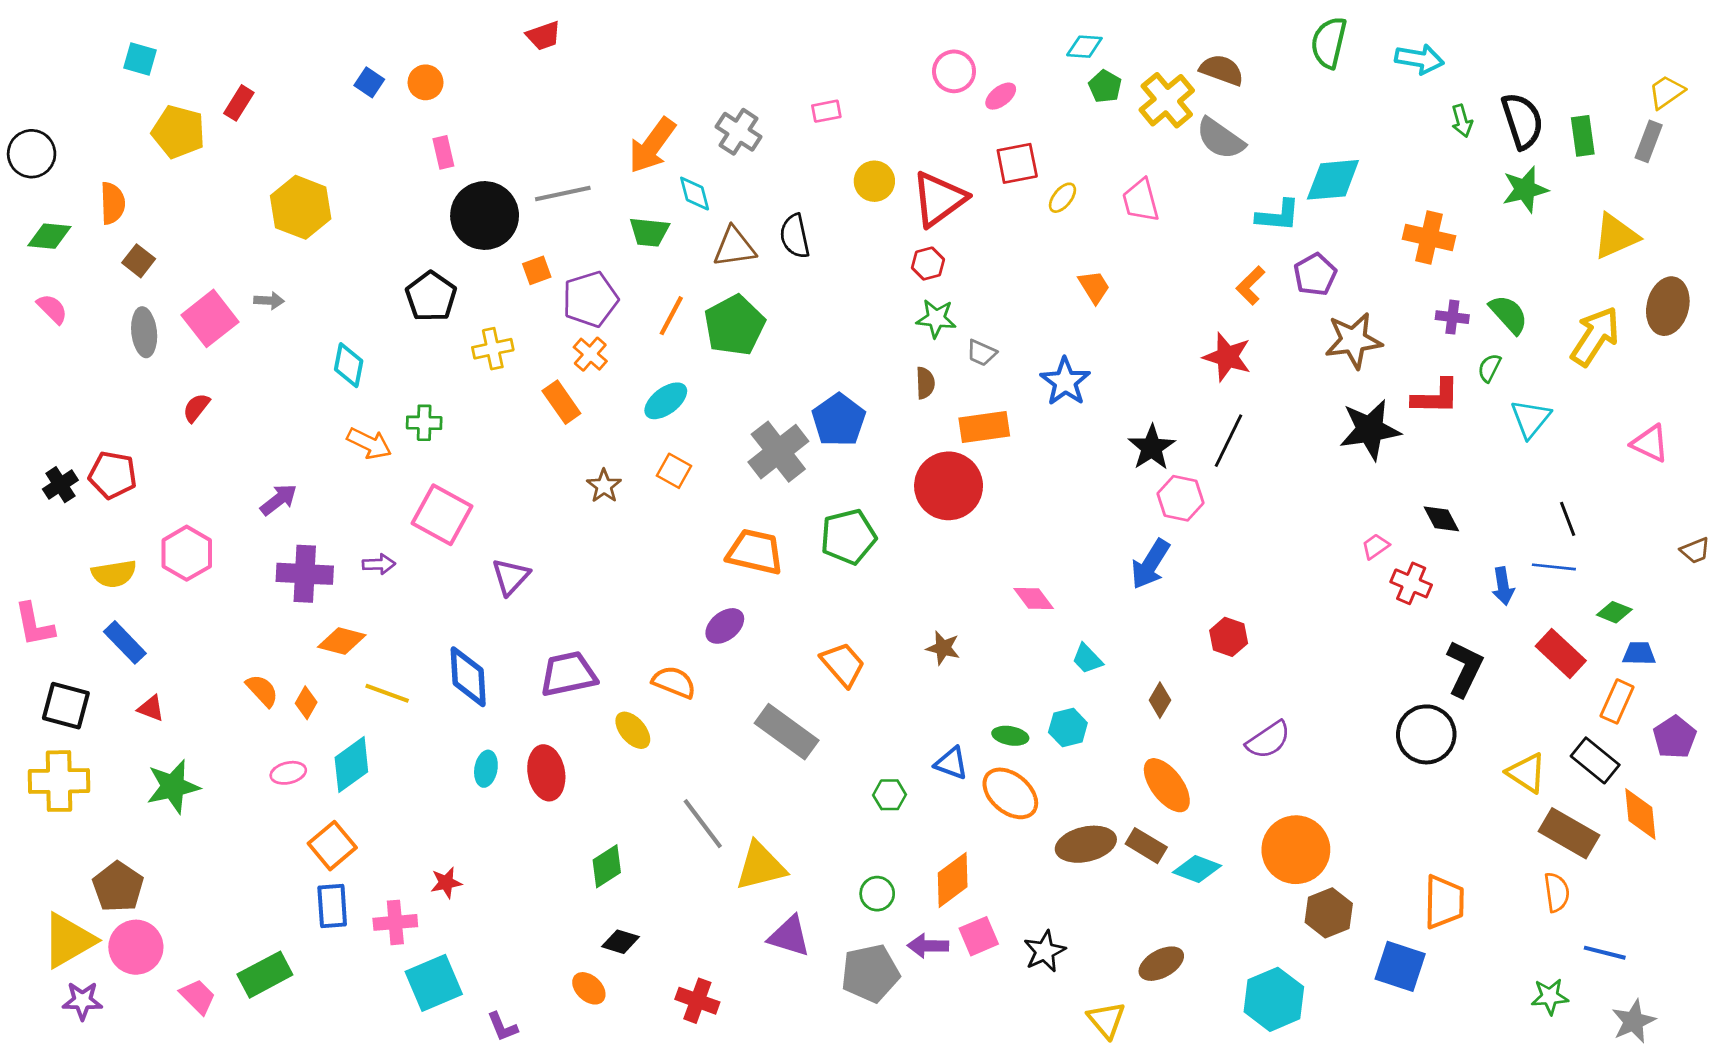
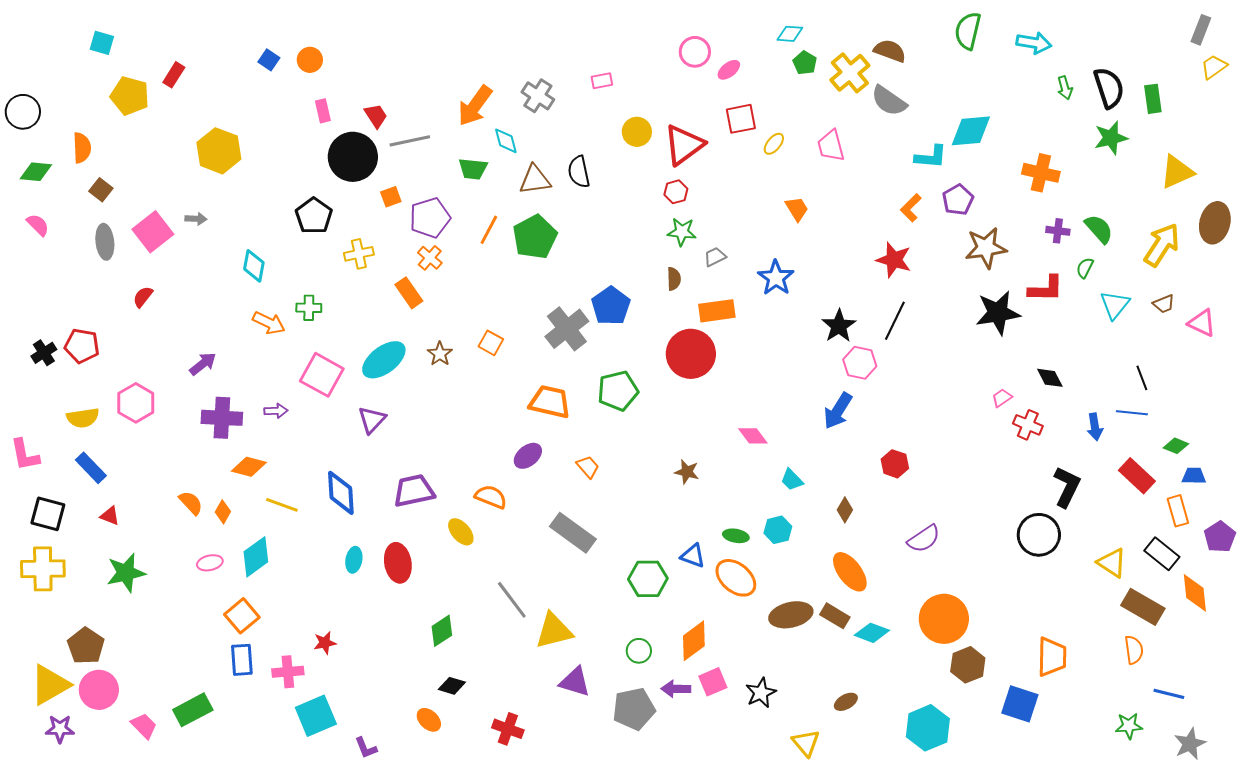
red trapezoid: (544, 36) -> (376, 116), moved, turned -104
gray rectangle: (1649, 141) -> (1201, 30), moved
gray trapezoid: (981, 353) -> (715, 257), turned 130
cyan ellipse: (666, 401) -> (384, 360), moved, size x1.4
brown trapezoid: (1695, 550) -> (1164, 304), moved
orange trapezoid: (843, 664) -> (588, 467), moved, size x0.7
orange rectangle: (1617, 701) -> (1178, 511), turned -40
green hexagon: (890, 795) -> (648, 579), size x1.6
brown ellipse: (1161, 964) -> (846, 702), size x0.7

